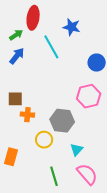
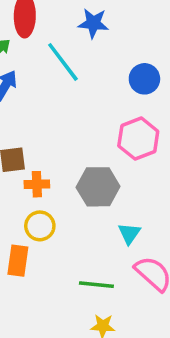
yellow circle: (44, 140) -> (40, 226), moved
green line: (54, 176) -> (96, 285), turned -60

